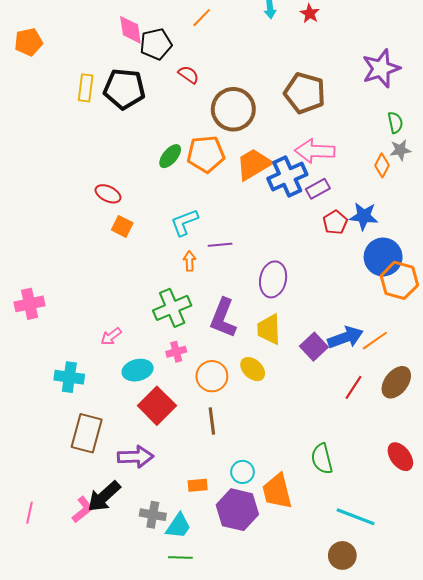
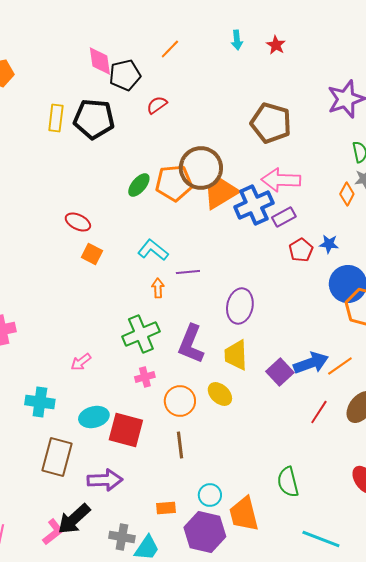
red semicircle: (188, 75) -> (157, 105), turned -70
brown circle: (233, 109) -> (201, 168), moved
blue star: (364, 216) -> (329, 244), size x0.7
cyan L-shape: (184, 222) -> (153, 250), turned 60
cyan ellipse: (138, 370) -> (94, 417), moved
red square: (157, 406) -> (126, 430), turned -30

